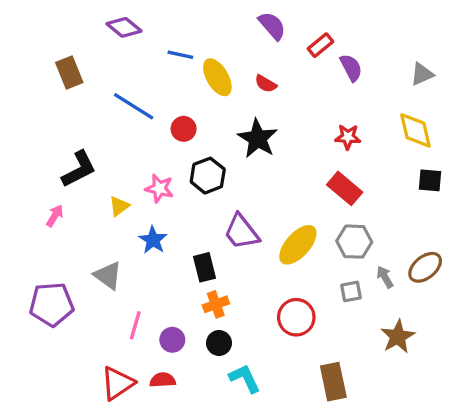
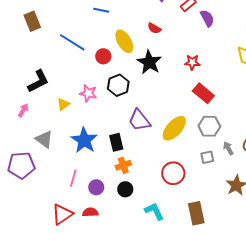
yellow ellipse: (217, 77) -> (124, 41), moved
red star: (348, 137) -> (192, 62), moved
blue star: (153, 240) -> (84, 140), moved, size x1.5
gray triangle: (108, 275) -> (44, 139), moved
cyan L-shape: (245, 378) -> (154, 211), moved

